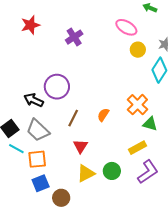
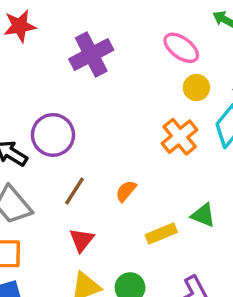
purple cross: (74, 37) -> (91, 54), size x1.4
orange cross: (137, 105) -> (180, 137), moved
yellow rectangle: (137, 148) -> (161, 234), moved

